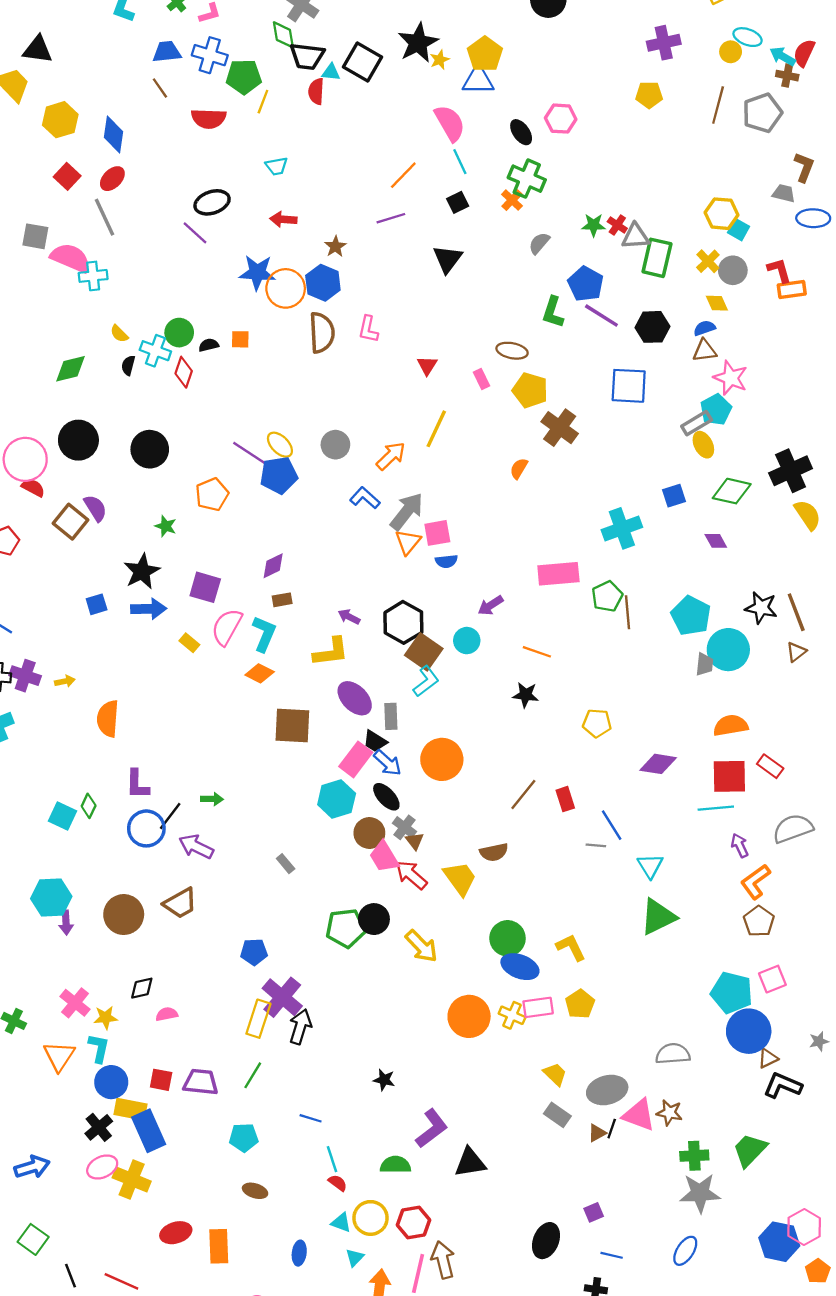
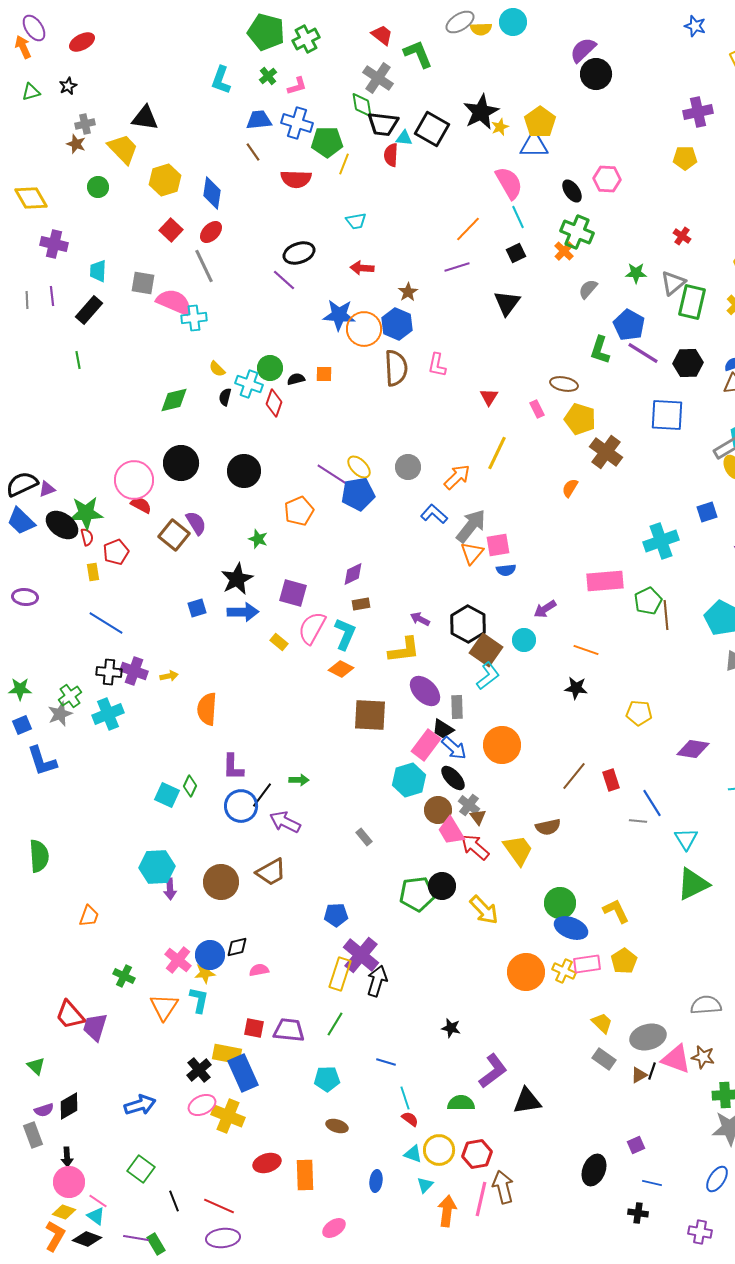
red cross: (617, 225) -> (682, 236), moved
gray triangle: (635, 236) -> (673, 283), turned -36
blue circle: (111, 1082) -> (210, 955), moved

